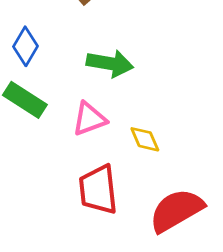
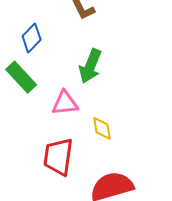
green arrow: (110, 63) -> (90, 66), turned 88

